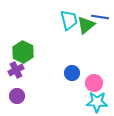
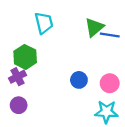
blue line: (100, 17) -> (110, 35), moved
cyan trapezoid: (69, 20) -> (44, 23), moved
pink circle: (94, 83) -> (110, 83), moved

